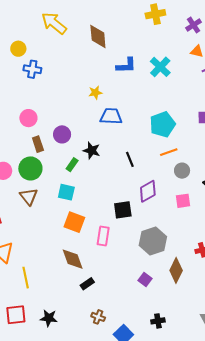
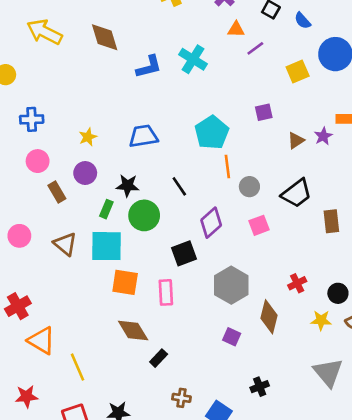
blue cross: (32, 69) -> (32, 119), moved
yellow star: (95, 93) -> (88, 137), moved
orange line: (169, 152) -> (227, 167), turned -66
green circle: (30, 168) -> (144, 215), moved
cyan square: (66, 192) -> (106, 246), size x1.5
brown triangle: (29, 196) -> (65, 244), moved

